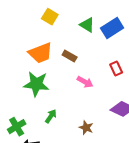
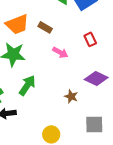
green arrow: (51, 116) -> (27, 85), size x1.5
brown star: (86, 128) -> (71, 96), moved

